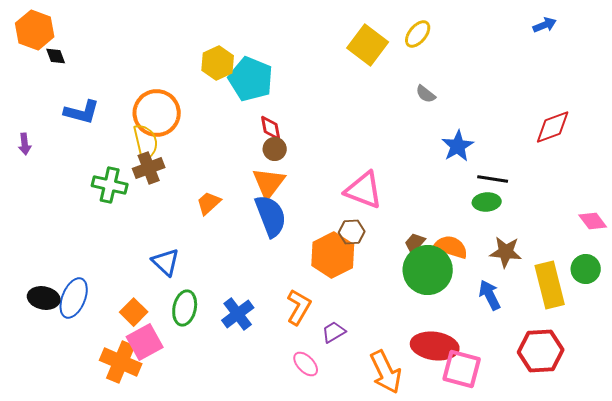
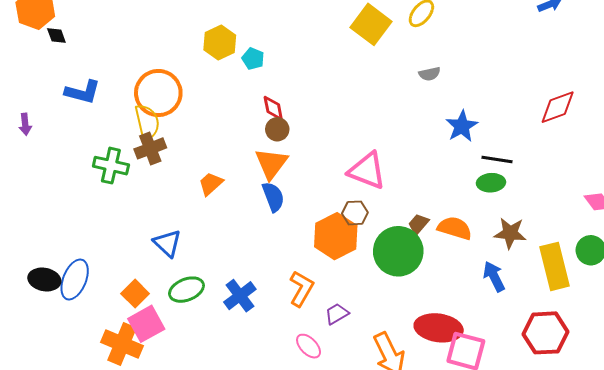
cyan pentagon: (251, 79) -> (253, 59), size x0.5
gray semicircle: (426, 94) -> (429, 74), turned -50
blue semicircle: (271, 216) -> (273, 197), size x0.7
green circle: (428, 270) -> (398, 251), moved
green ellipse: (185, 308) -> (187, 290), turned 56

